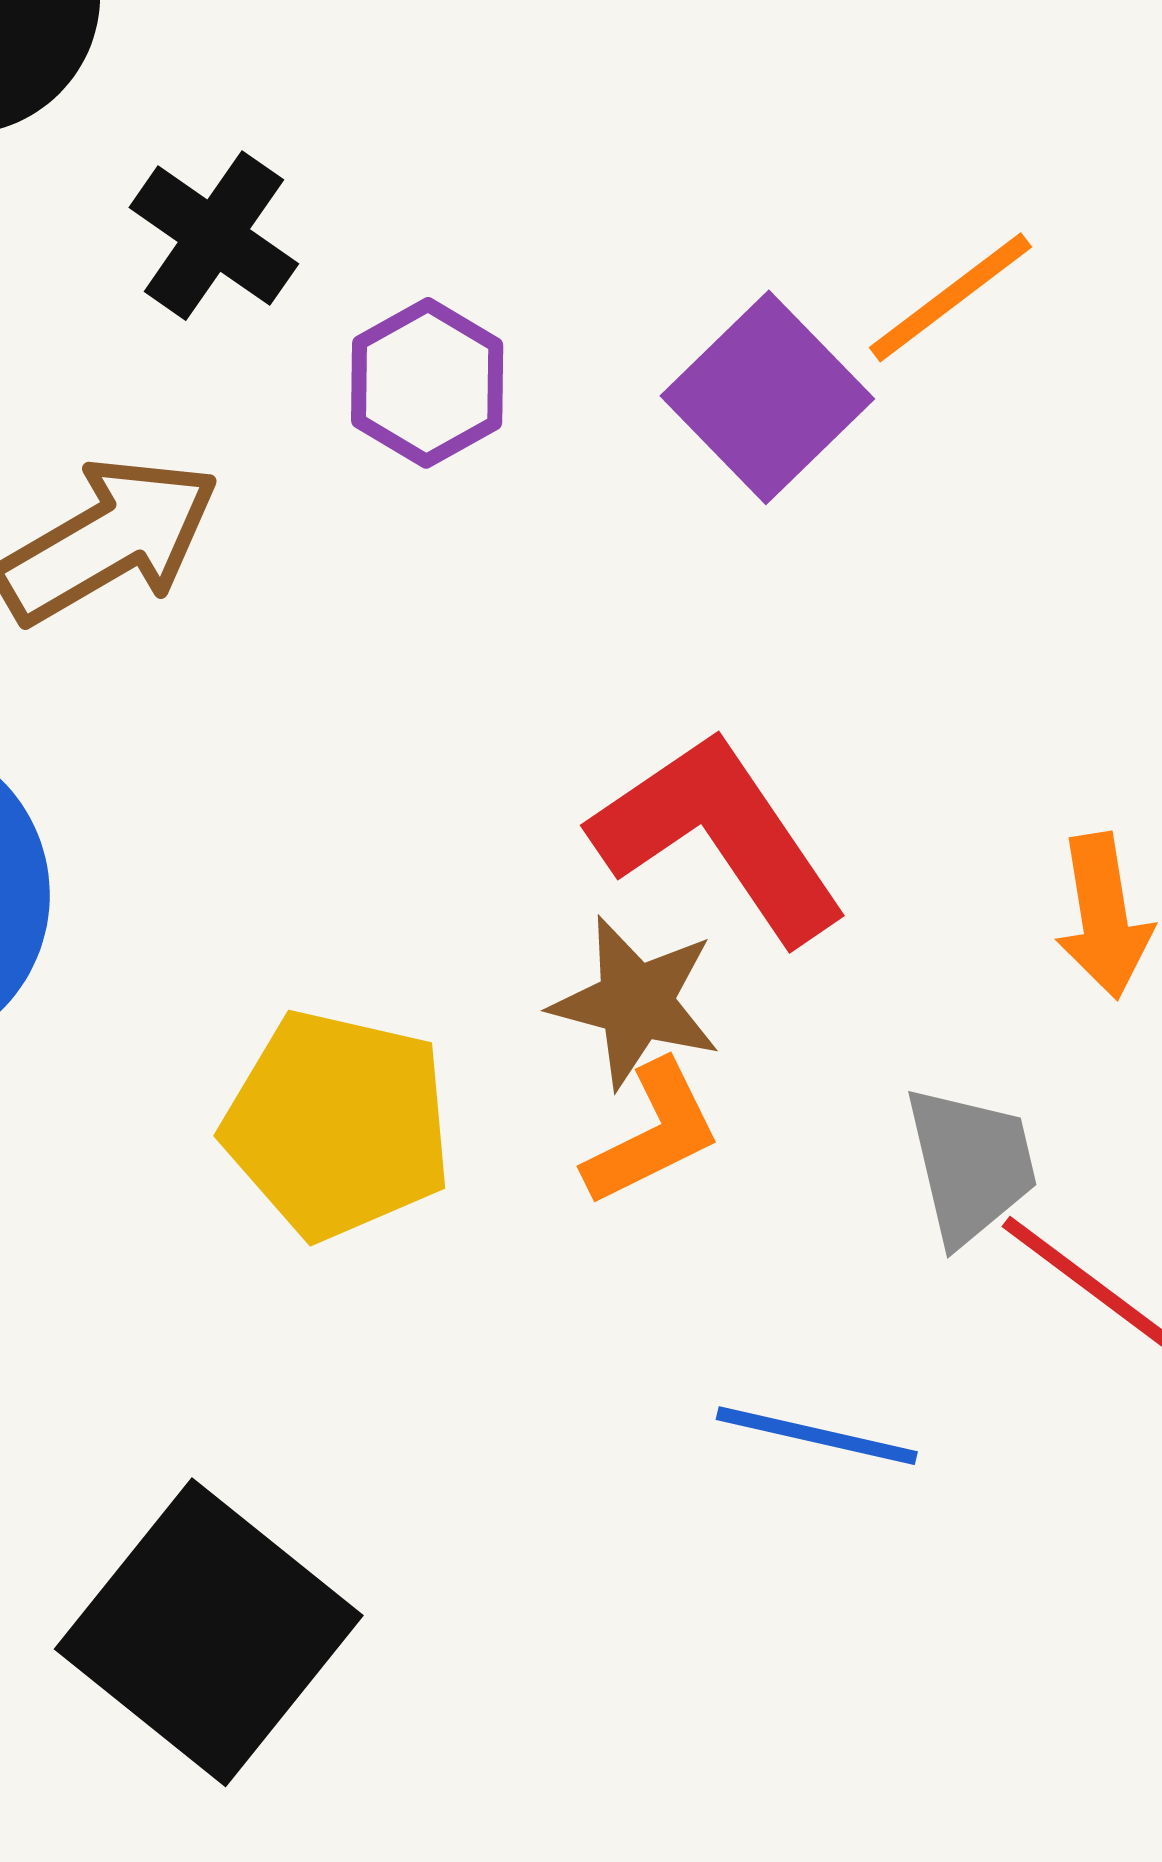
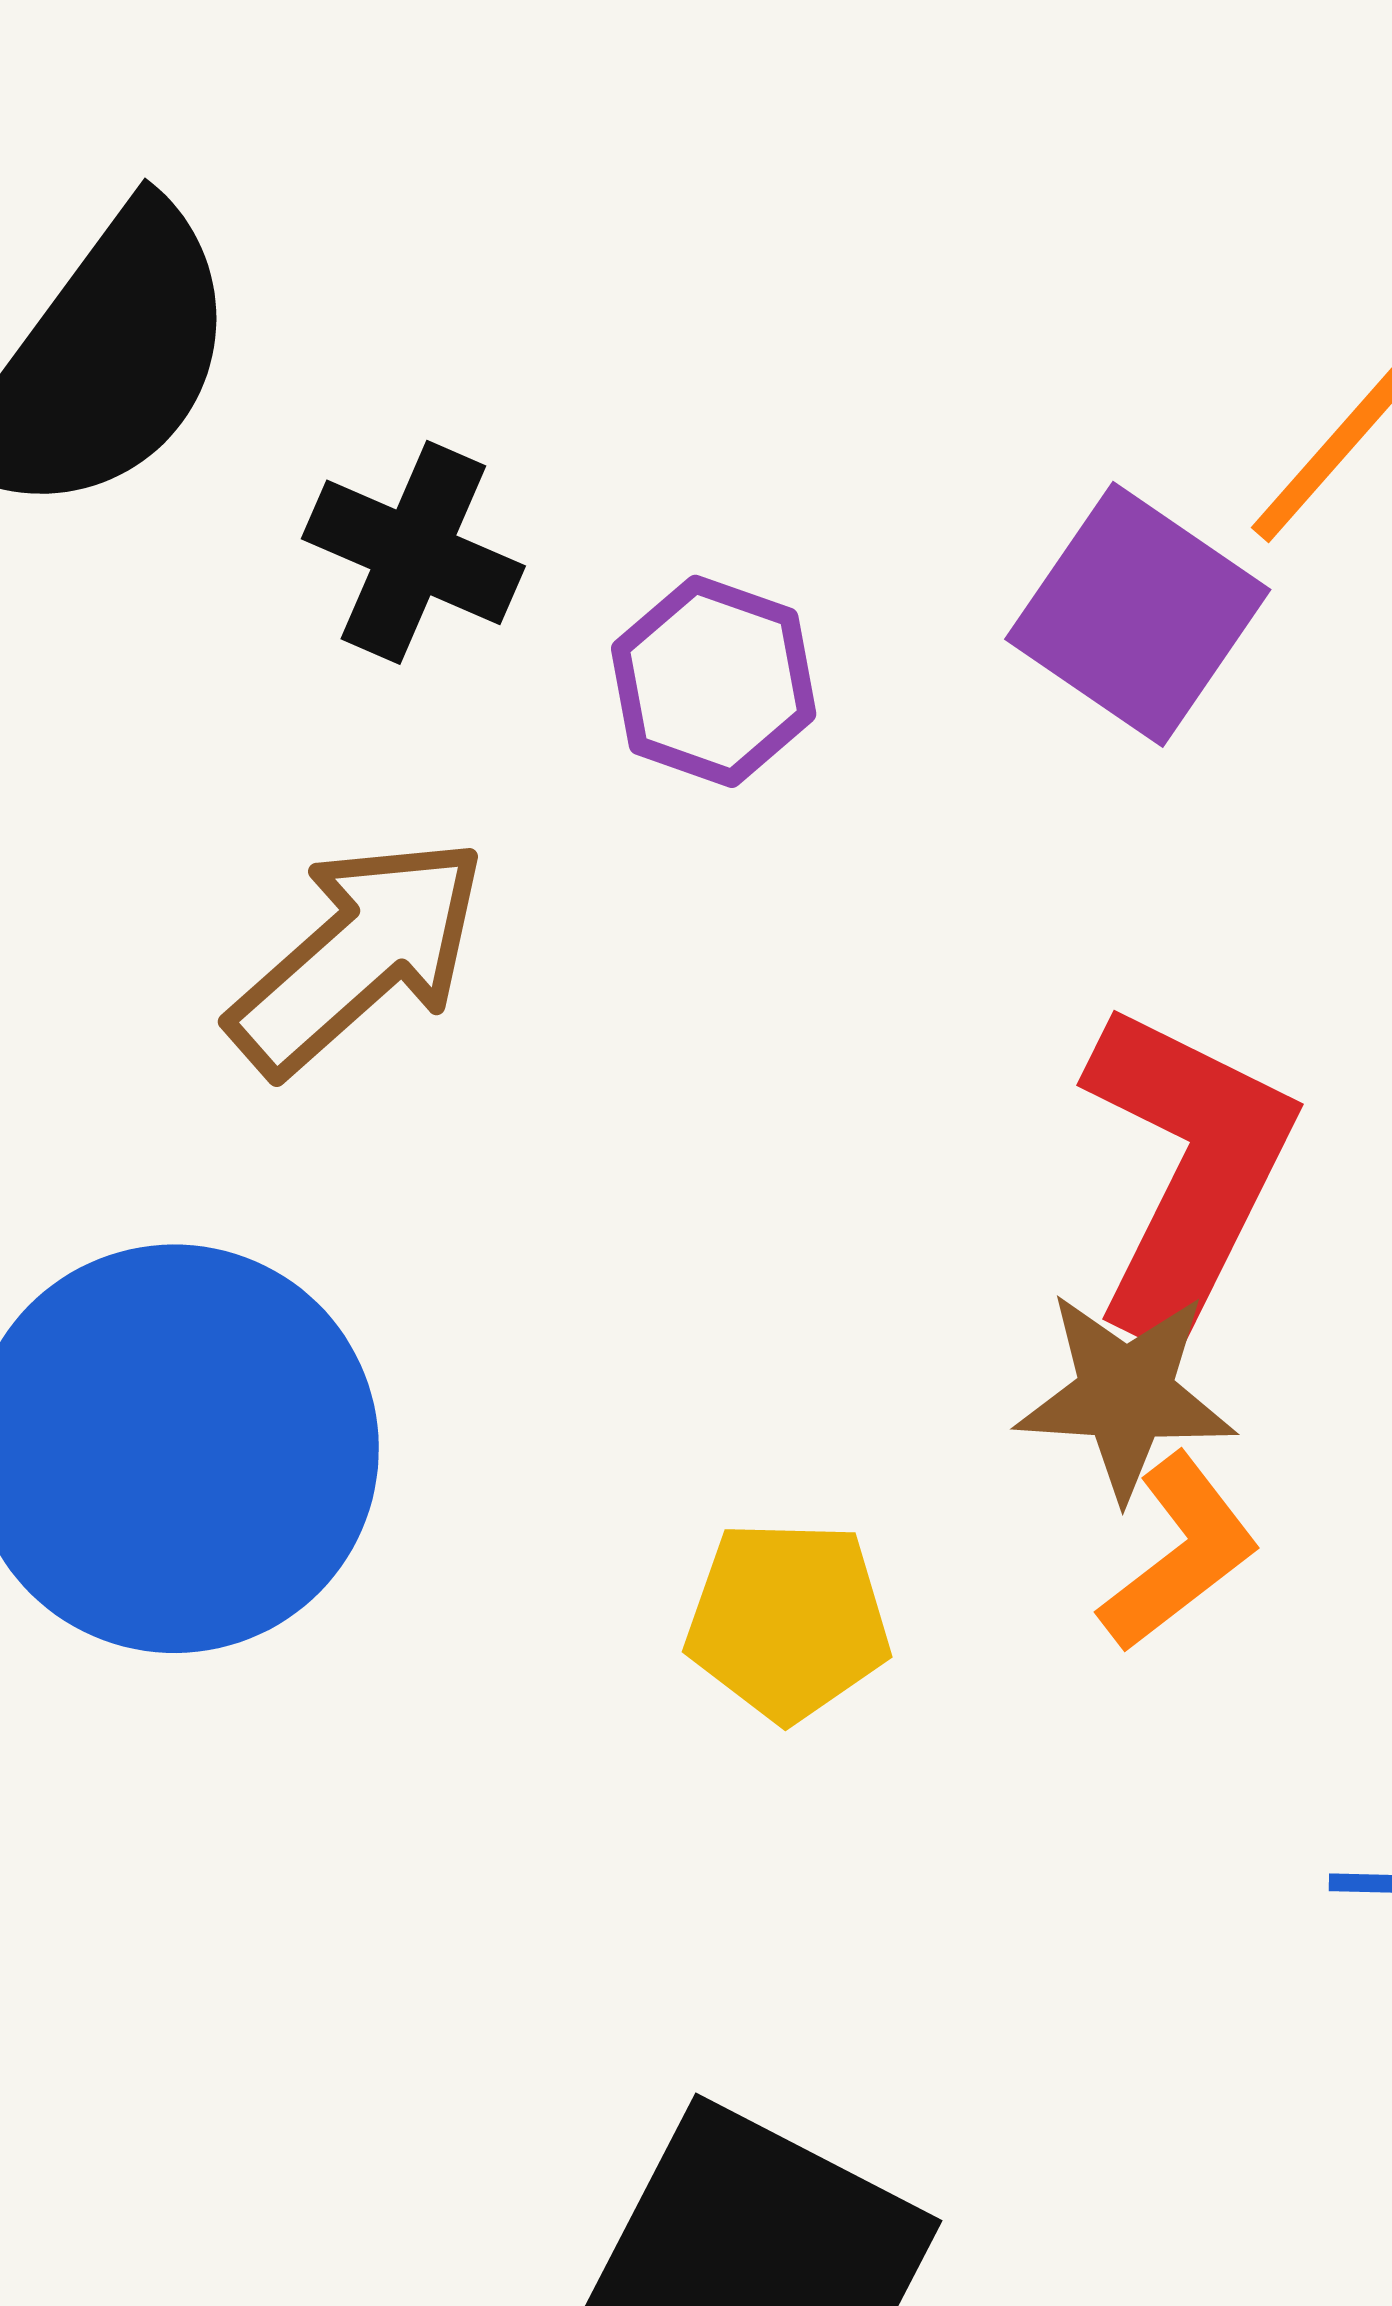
red L-shape: (719, 837) -> (1187, 1170), turned 72
yellow pentagon: (338, 1125) -> (788, 1620), size x0.7

